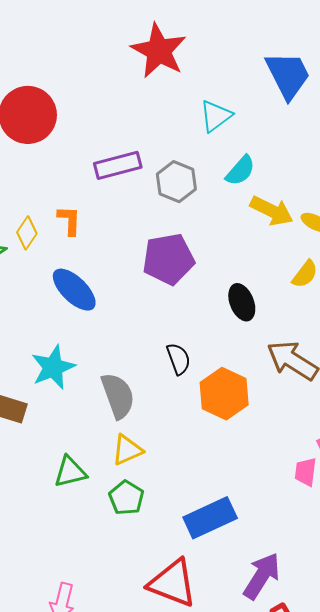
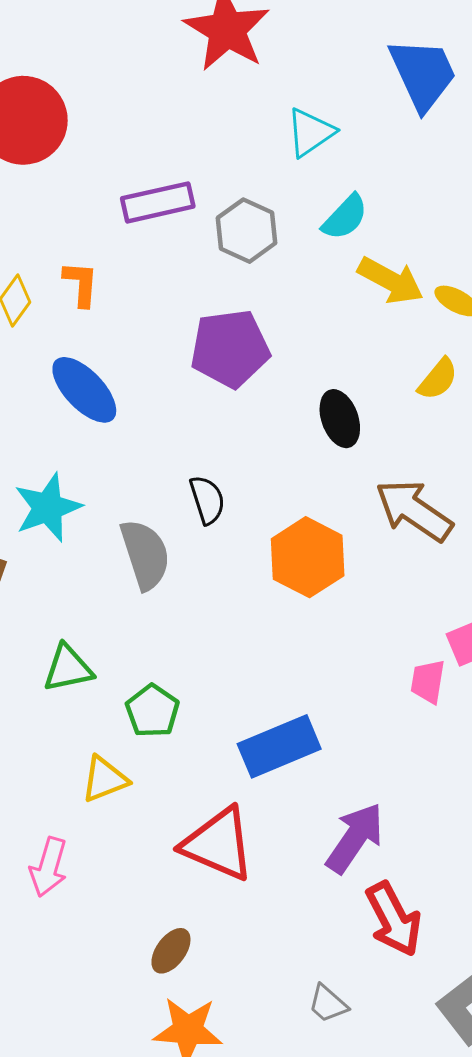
black semicircle: (179, 359) -> (207, 500), moved
yellow triangle: (127, 450) -> (105, 779), moved

